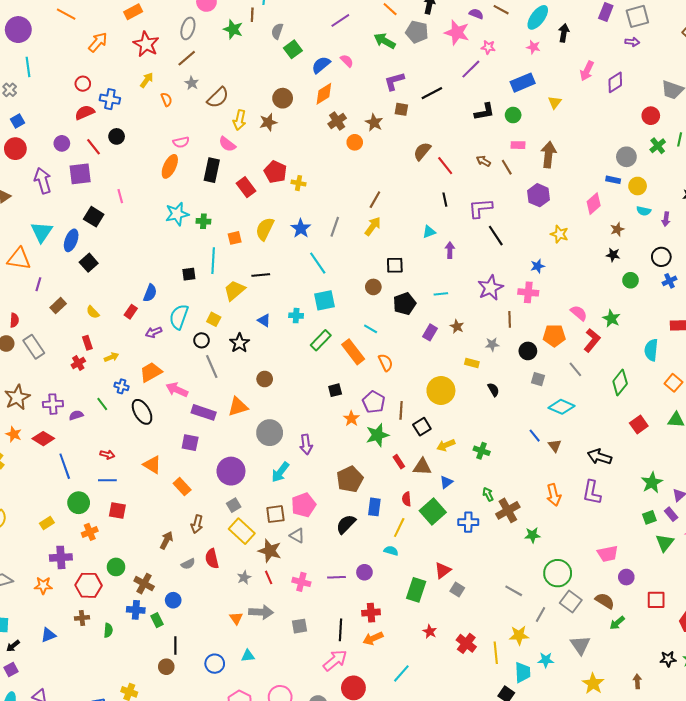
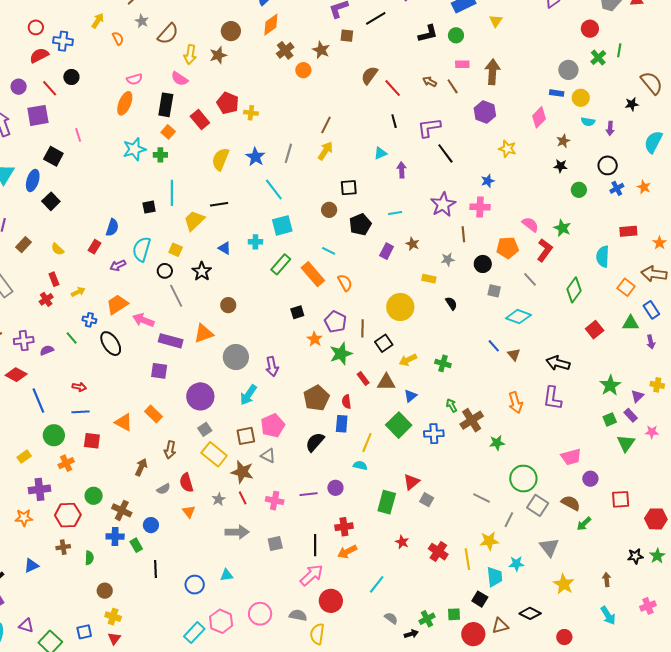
orange square: (235, 238) -> (168, 132), moved, turned -32
orange triangle: (152, 465) -> (124, 422), moved
red semicircle: (407, 499) -> (346, 402), moved
orange triangle: (236, 618) -> (189, 512), moved
brown circle: (166, 667) -> (105, 591), moved

